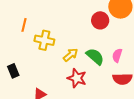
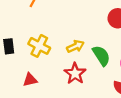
yellow cross: (44, 40) -> (39, 46), moved

